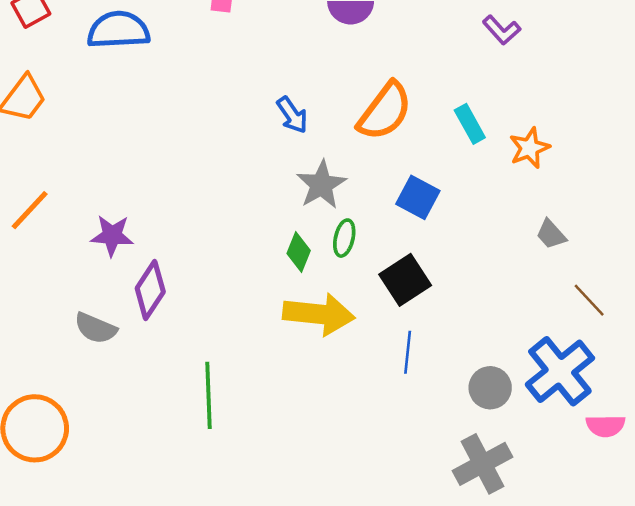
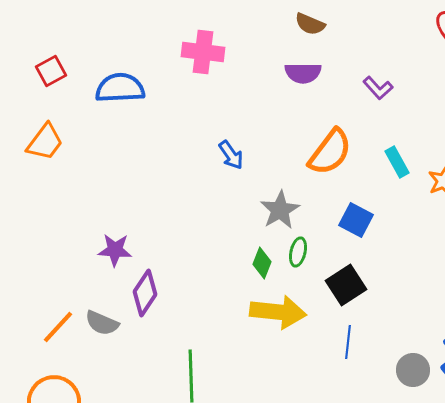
purple L-shape: (502, 30) -> (378, 88), moved
blue arrow: (292, 115) -> (231, 155), moved
orange line: (30, 210) -> (58, 327), moved

